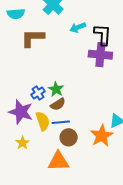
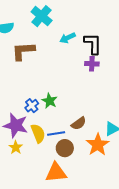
purple cross: (100, 55) -> (92, 64), size x0.6
brown semicircle: (58, 104) -> (79, 123), moved
yellow star: (23, 143) -> (16, 147), moved

